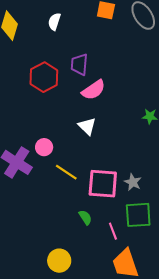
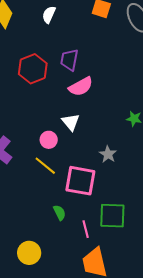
pink circle: (44, 147) -> (49, 140), moved
gray star: (133, 182) -> (108, 154), moved

